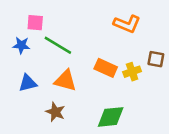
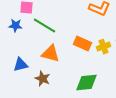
blue triangle: (28, 83) -> (20, 65), moved

